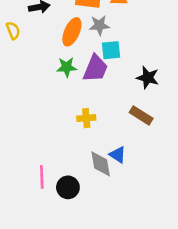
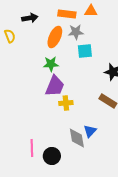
purple trapezoid: (95, 68) -> (55, 86), moved
blue triangle: (118, 155) -> (90, 131), turned 40

